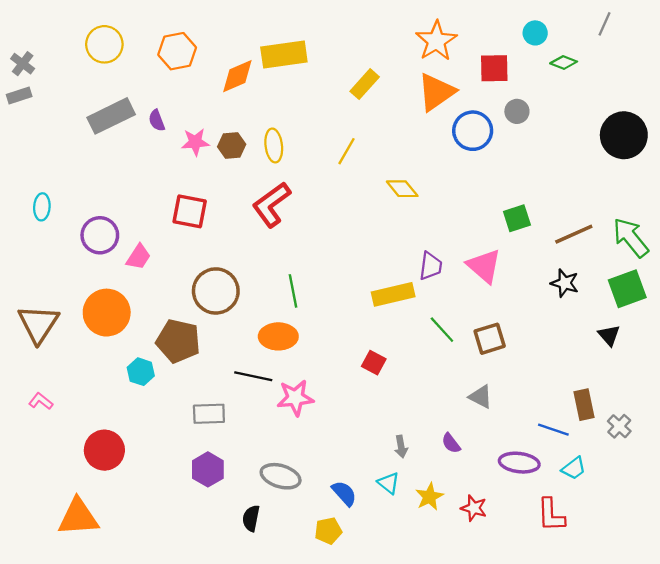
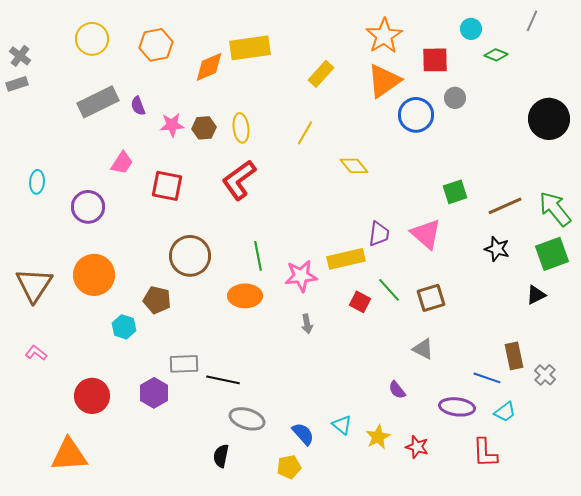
pink trapezoid: (138, 257) -> (122, 163), moved
black triangle: (609, 335) -> (536, 295), turned 45
brown pentagon: (178, 341) -> (157, 300), size x0.7
red square: (374, 363) -> (360, 302), moved
black line: (253, 376) -> (223, 380), moved
pink star: (295, 398) -> (301, 276), moved
gray arrow: (401, 447) -> (307, 324), moved
purple hexagon: (208, 469) -> (154, 393), moved

